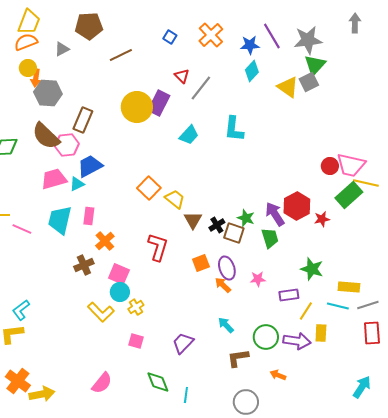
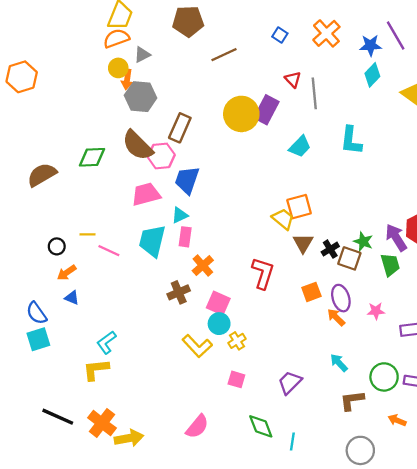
gray triangle: (62, 49) -> (142, 55), moved
gray line: (201, 88) -> (314, 93), turned -44
blue trapezoid: (90, 166) -> (187, 180), turned -44
cyan triangle: (77, 184) -> (180, 215), moved
orange square: (149, 188) -> (299, 207), moved, turned 30

